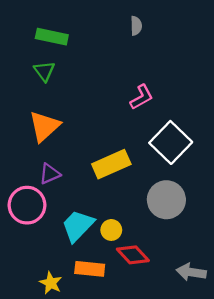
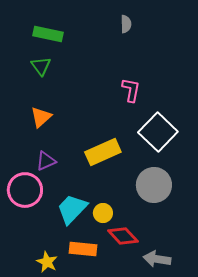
pink L-shape: (142, 97) -> (131, 90), turned -50
orange triangle: (44, 126) -> (41, 117), size x0.7
gray arrow: (191, 272) -> (157, 259), moved

